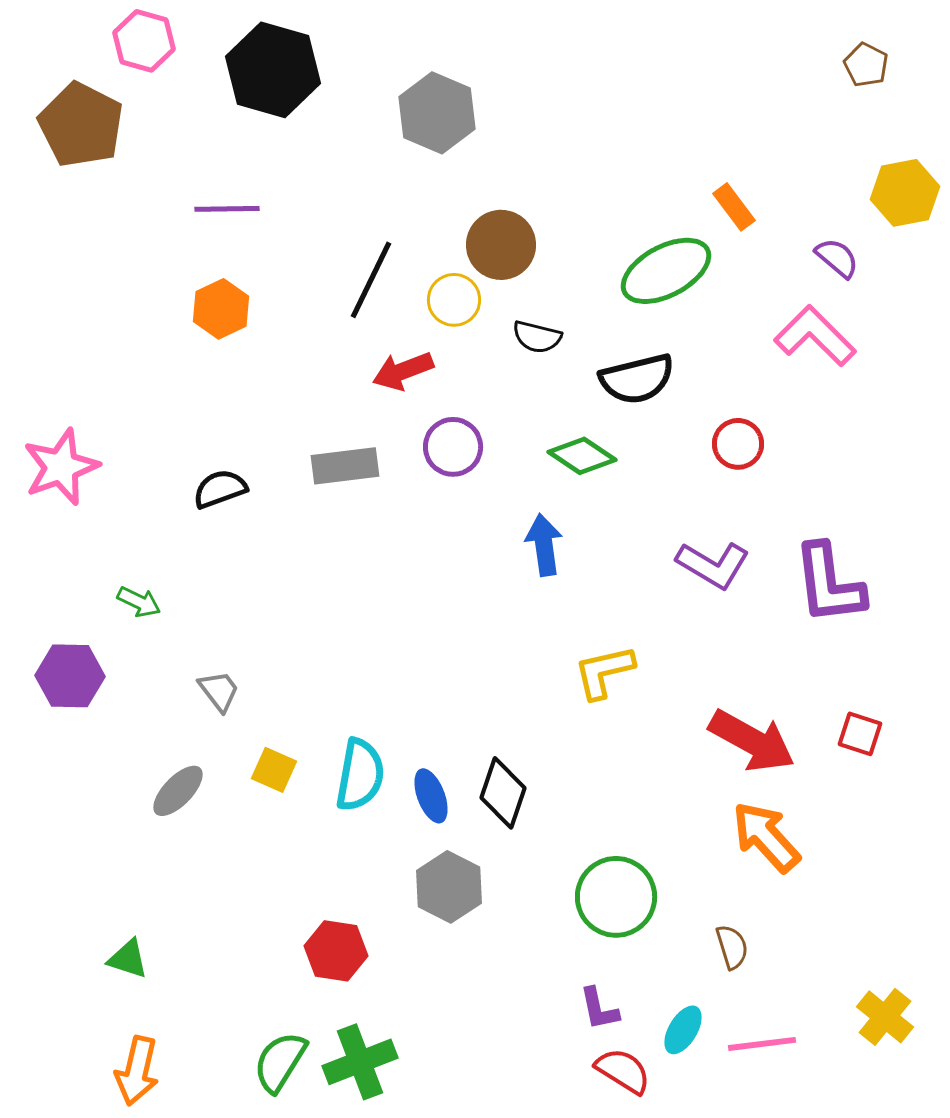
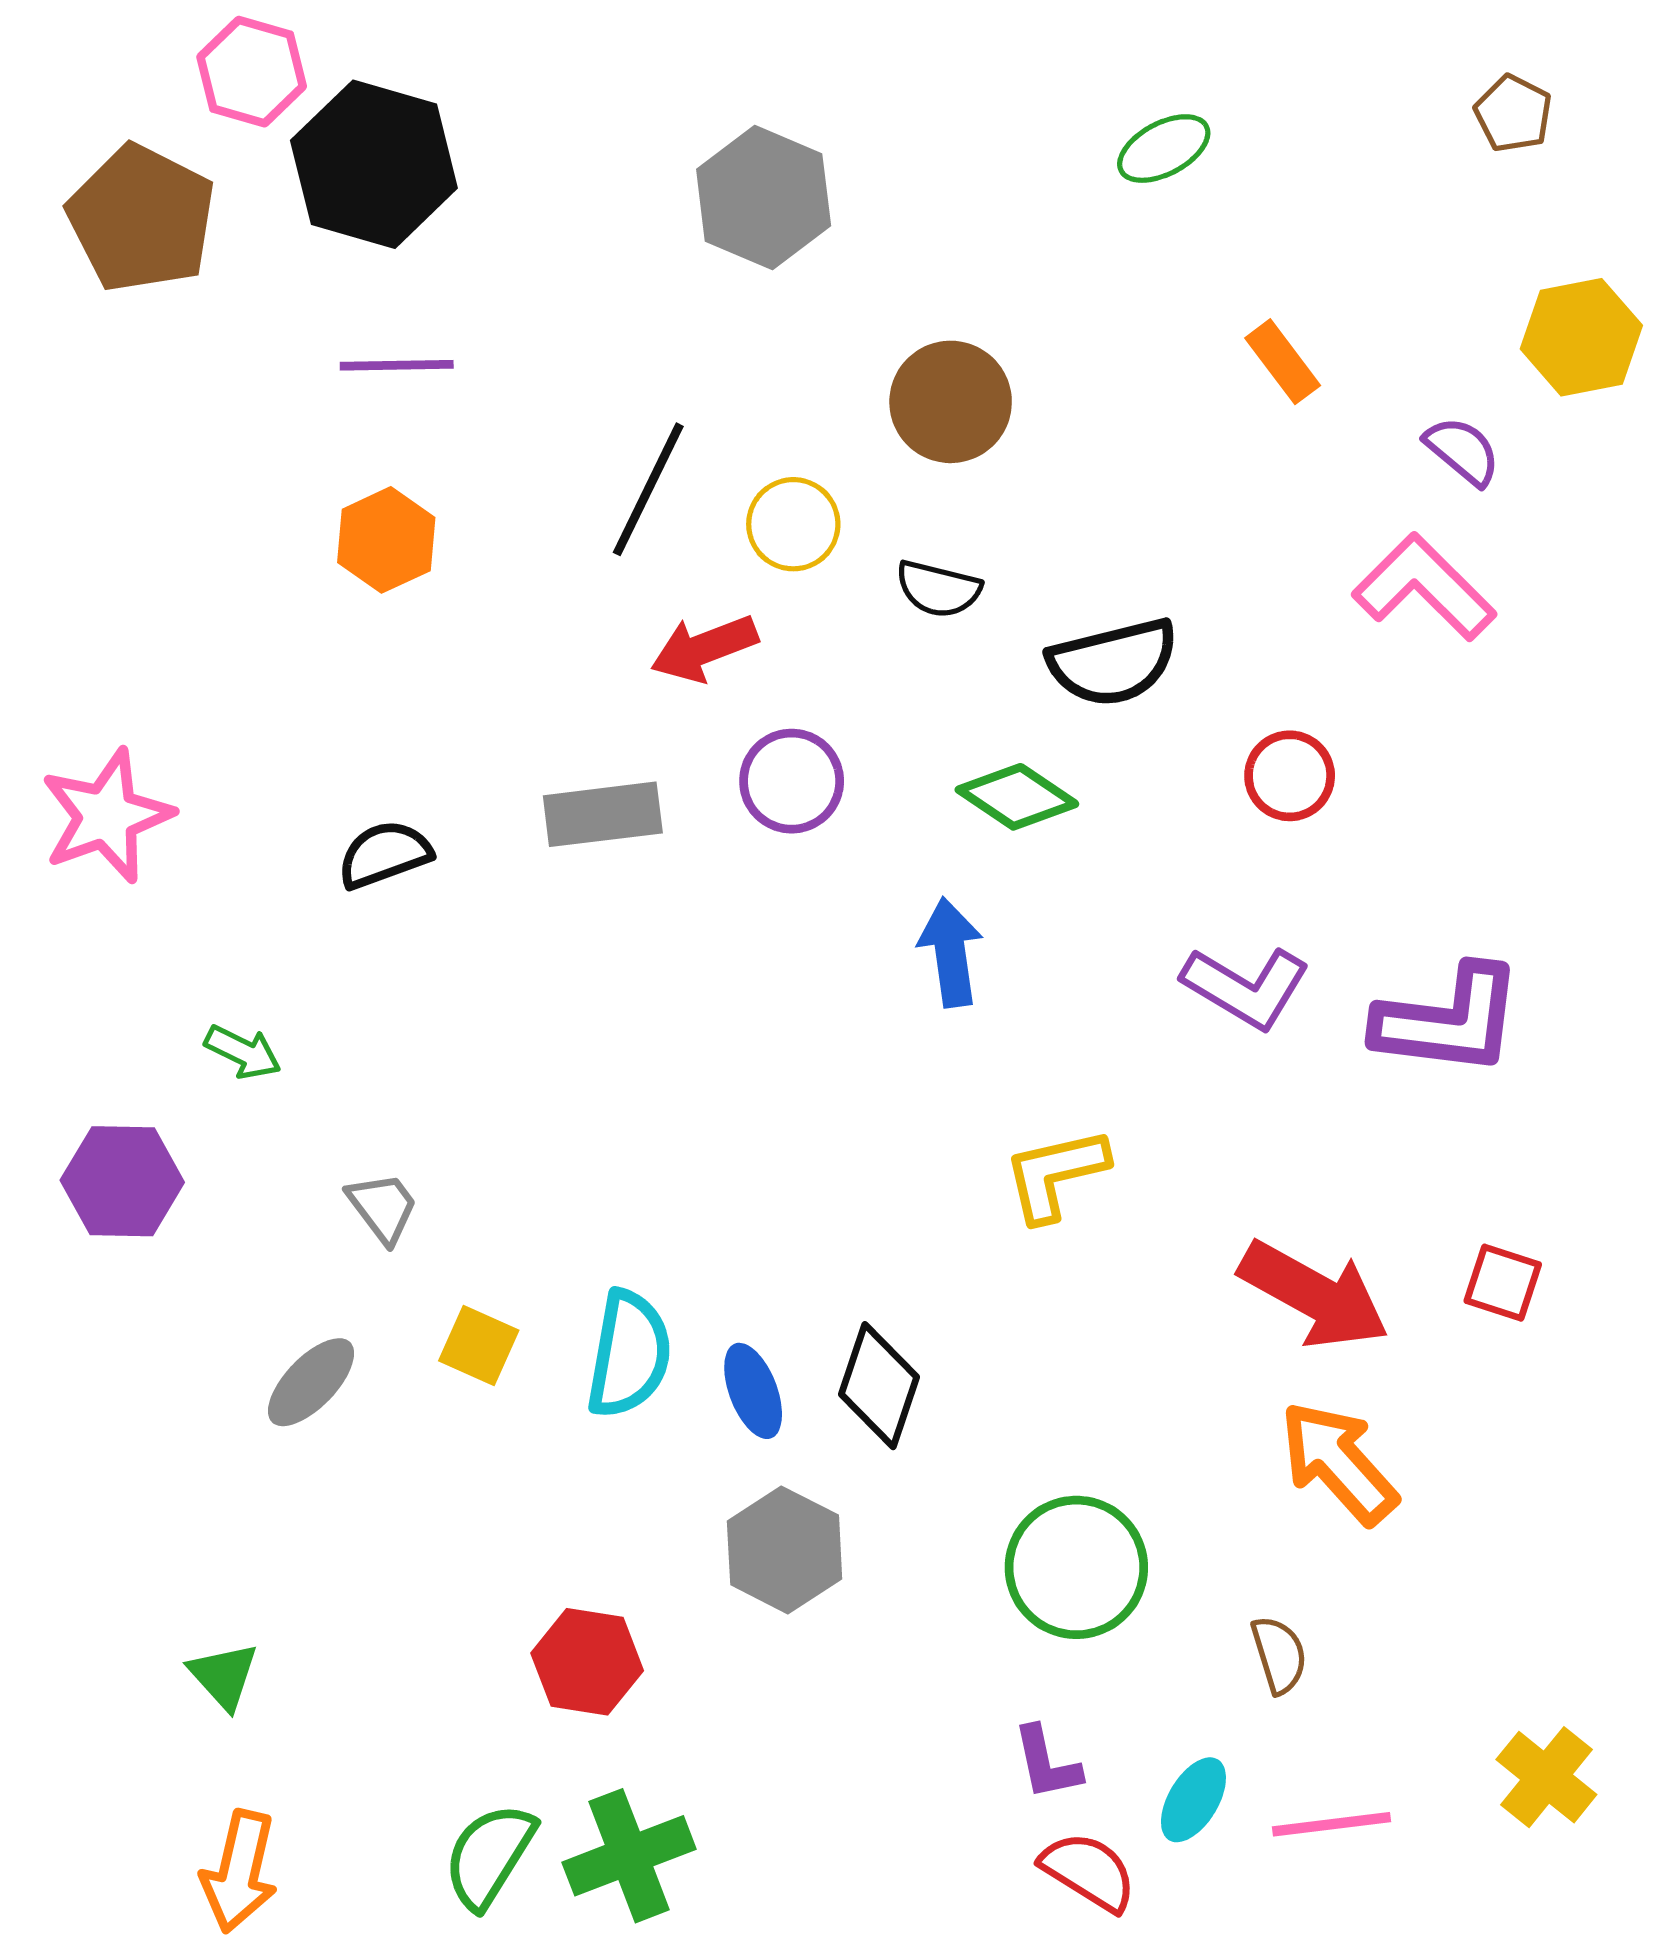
black hexagon: (273, 70) -> (374, 164), moved
brown circle: (501, 245) -> (951, 402), moved
green ellipse: (666, 271) -> (1164, 149), moved, size x0.6
purple L-shape: (829, 584) -> (1449, 1020), turned -76
green triangle: (128, 959) -> (224, 1676), turned 30

